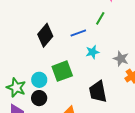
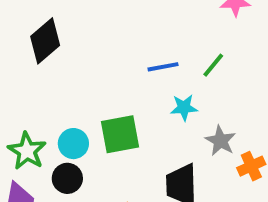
green line: (100, 18) -> (213, 65), moved
black diamond: (45, 35) -> (45, 41), moved
gray star: (121, 59) -> (220, 141), moved

